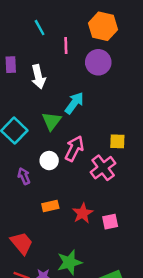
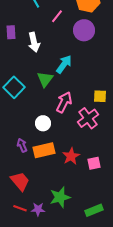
pink line: (66, 46) -> (57, 16), turned 40
white circle: (49, 161) -> (43, 123), moved
purple arrow: (24, 176) -> (22, 145), moved
orange rectangle: (50, 206) -> (44, 150), size x1.5

